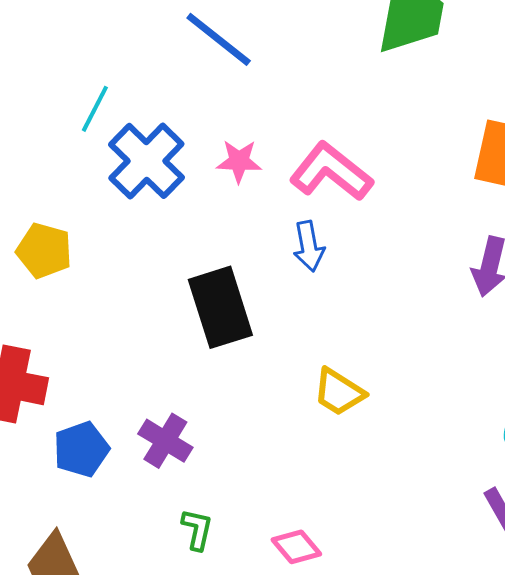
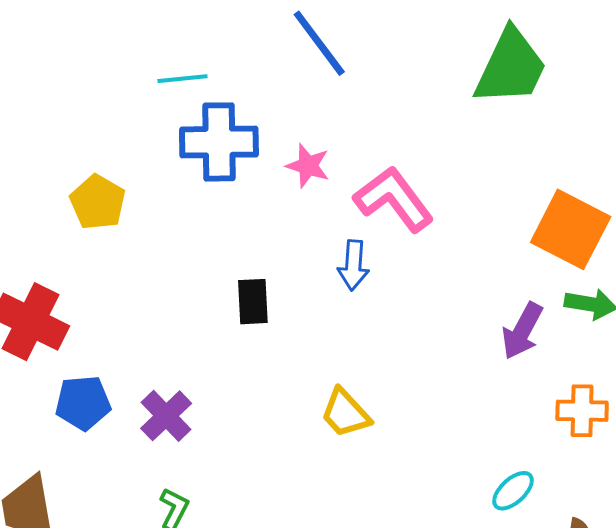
cyan line: (95, 109) -> (183, 79), turned 42
blue cross: (146, 161) -> (219, 142), turned 30
black rectangle: (220, 307) -> (253, 302), size x0.6

